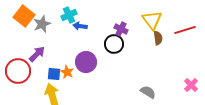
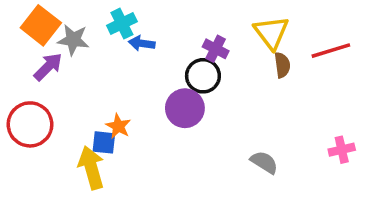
gray star: (42, 24) -> (73, 40), turned 30
purple arrow: (37, 54) -> (48, 67), moved
purple circle: (86, 62) -> (185, 108), moved
blue square: (54, 74) -> (104, 142), moved
pink cross: (191, 85) -> (342, 150), turned 32

